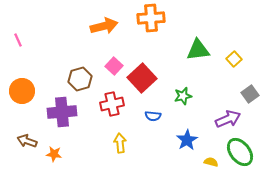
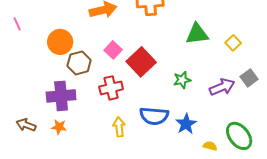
orange circle: (22, 91) -> (60, 42), moved
blue semicircle: (153, 116) -> (154, 116), moved, size x1.8
purple arrow: (228, 119) -> (222, 87), moved
orange star: (54, 154) -> (59, 127), moved

